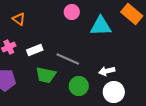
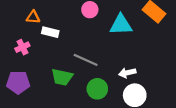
orange triangle: (19, 19) -> (33, 17), turned -32
white rectangle: (35, 50) -> (50, 32), moved, turned 35

